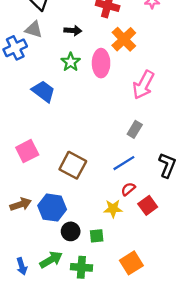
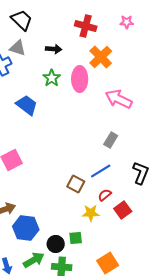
pink arrow: (143, 85) -> (119, 99), turned 88
brown square: (73, 165) -> (76, 184), moved, size x0.7
blue hexagon: (52, 208) -> (26, 228), moved
black circle: (71, 231) -> (56, 244), moved

